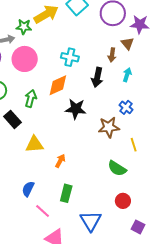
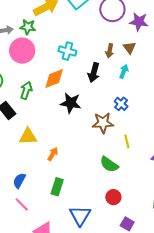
green star: (24, 27) -> (28, 27), moved
brown triangle: (127, 43) -> (129, 48), moved
pink line: (43, 211) -> (22, 204), moved

